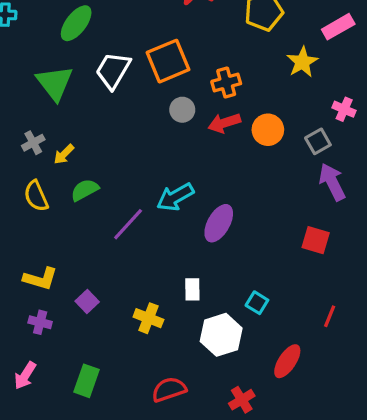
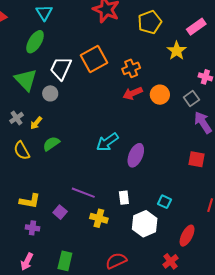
gray circle: (182, 110) -> (50, 93), moved
purple line: (128, 224) -> (83, 193), moved, turned 75
red cross: (242, 400) -> (170, 261), moved

